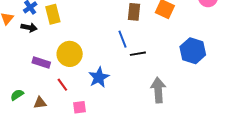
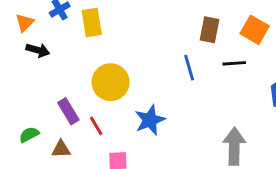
black arrow: (29, 27) -> (38, 50), moved
black line: (138, 54) -> (234, 63), moved
purple rectangle: (41, 63) -> (68, 111), moved, turned 36

